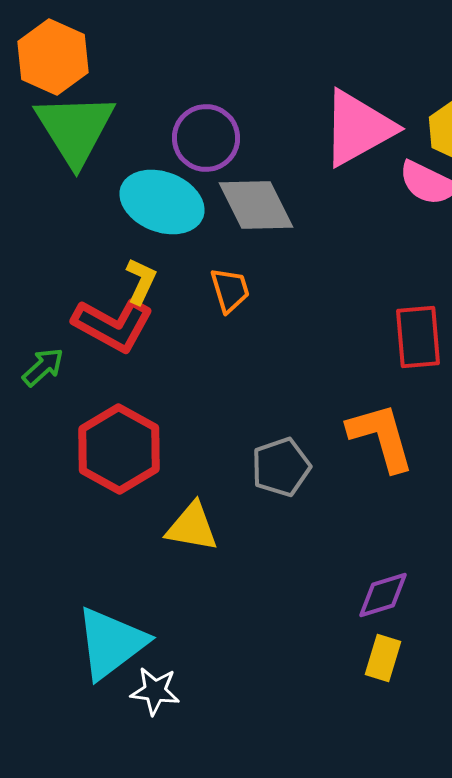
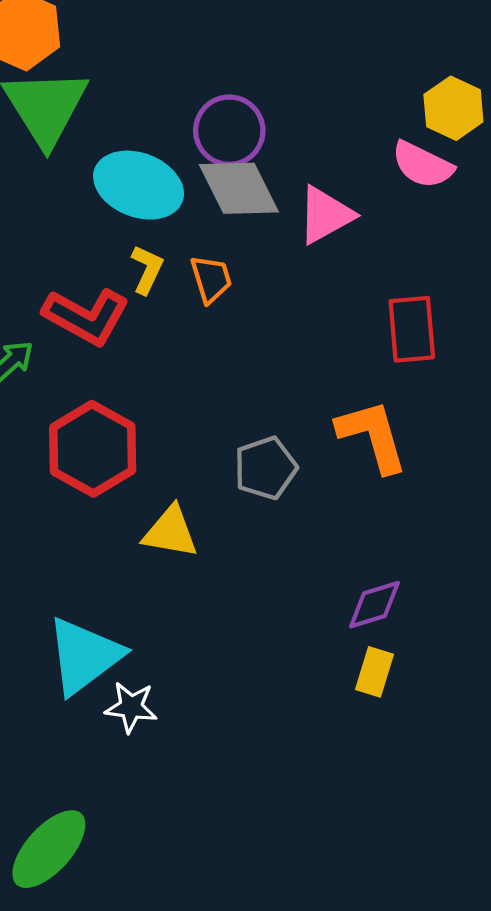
pink triangle: (358, 128) -> (325, 215), moved, size x0.7
purple circle: (206, 138) -> (229, 131), moved
yellow L-shape: (141, 281) -> (147, 269), moved

